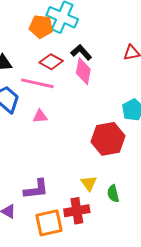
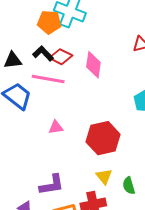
black L-shape: (81, 52) -> (43, 53), moved
pink triangle: (40, 116) -> (56, 127), moved
red hexagon: (108, 139) -> (103, 138), moved

